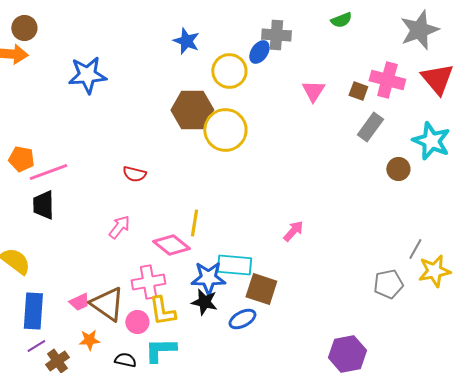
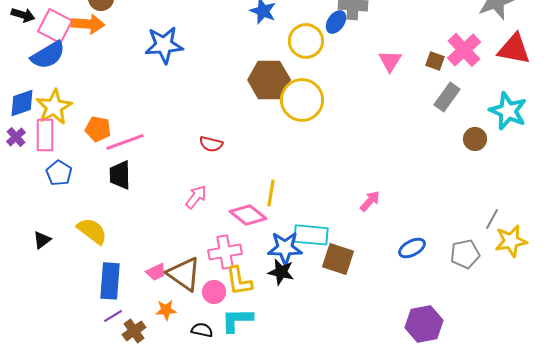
red triangle: (437, 79) -> (514, 49), turned -39
pink cross: (387, 80) -> (464, 50), turned 32
blue ellipse: (242, 319) -> (412, 248), moved

